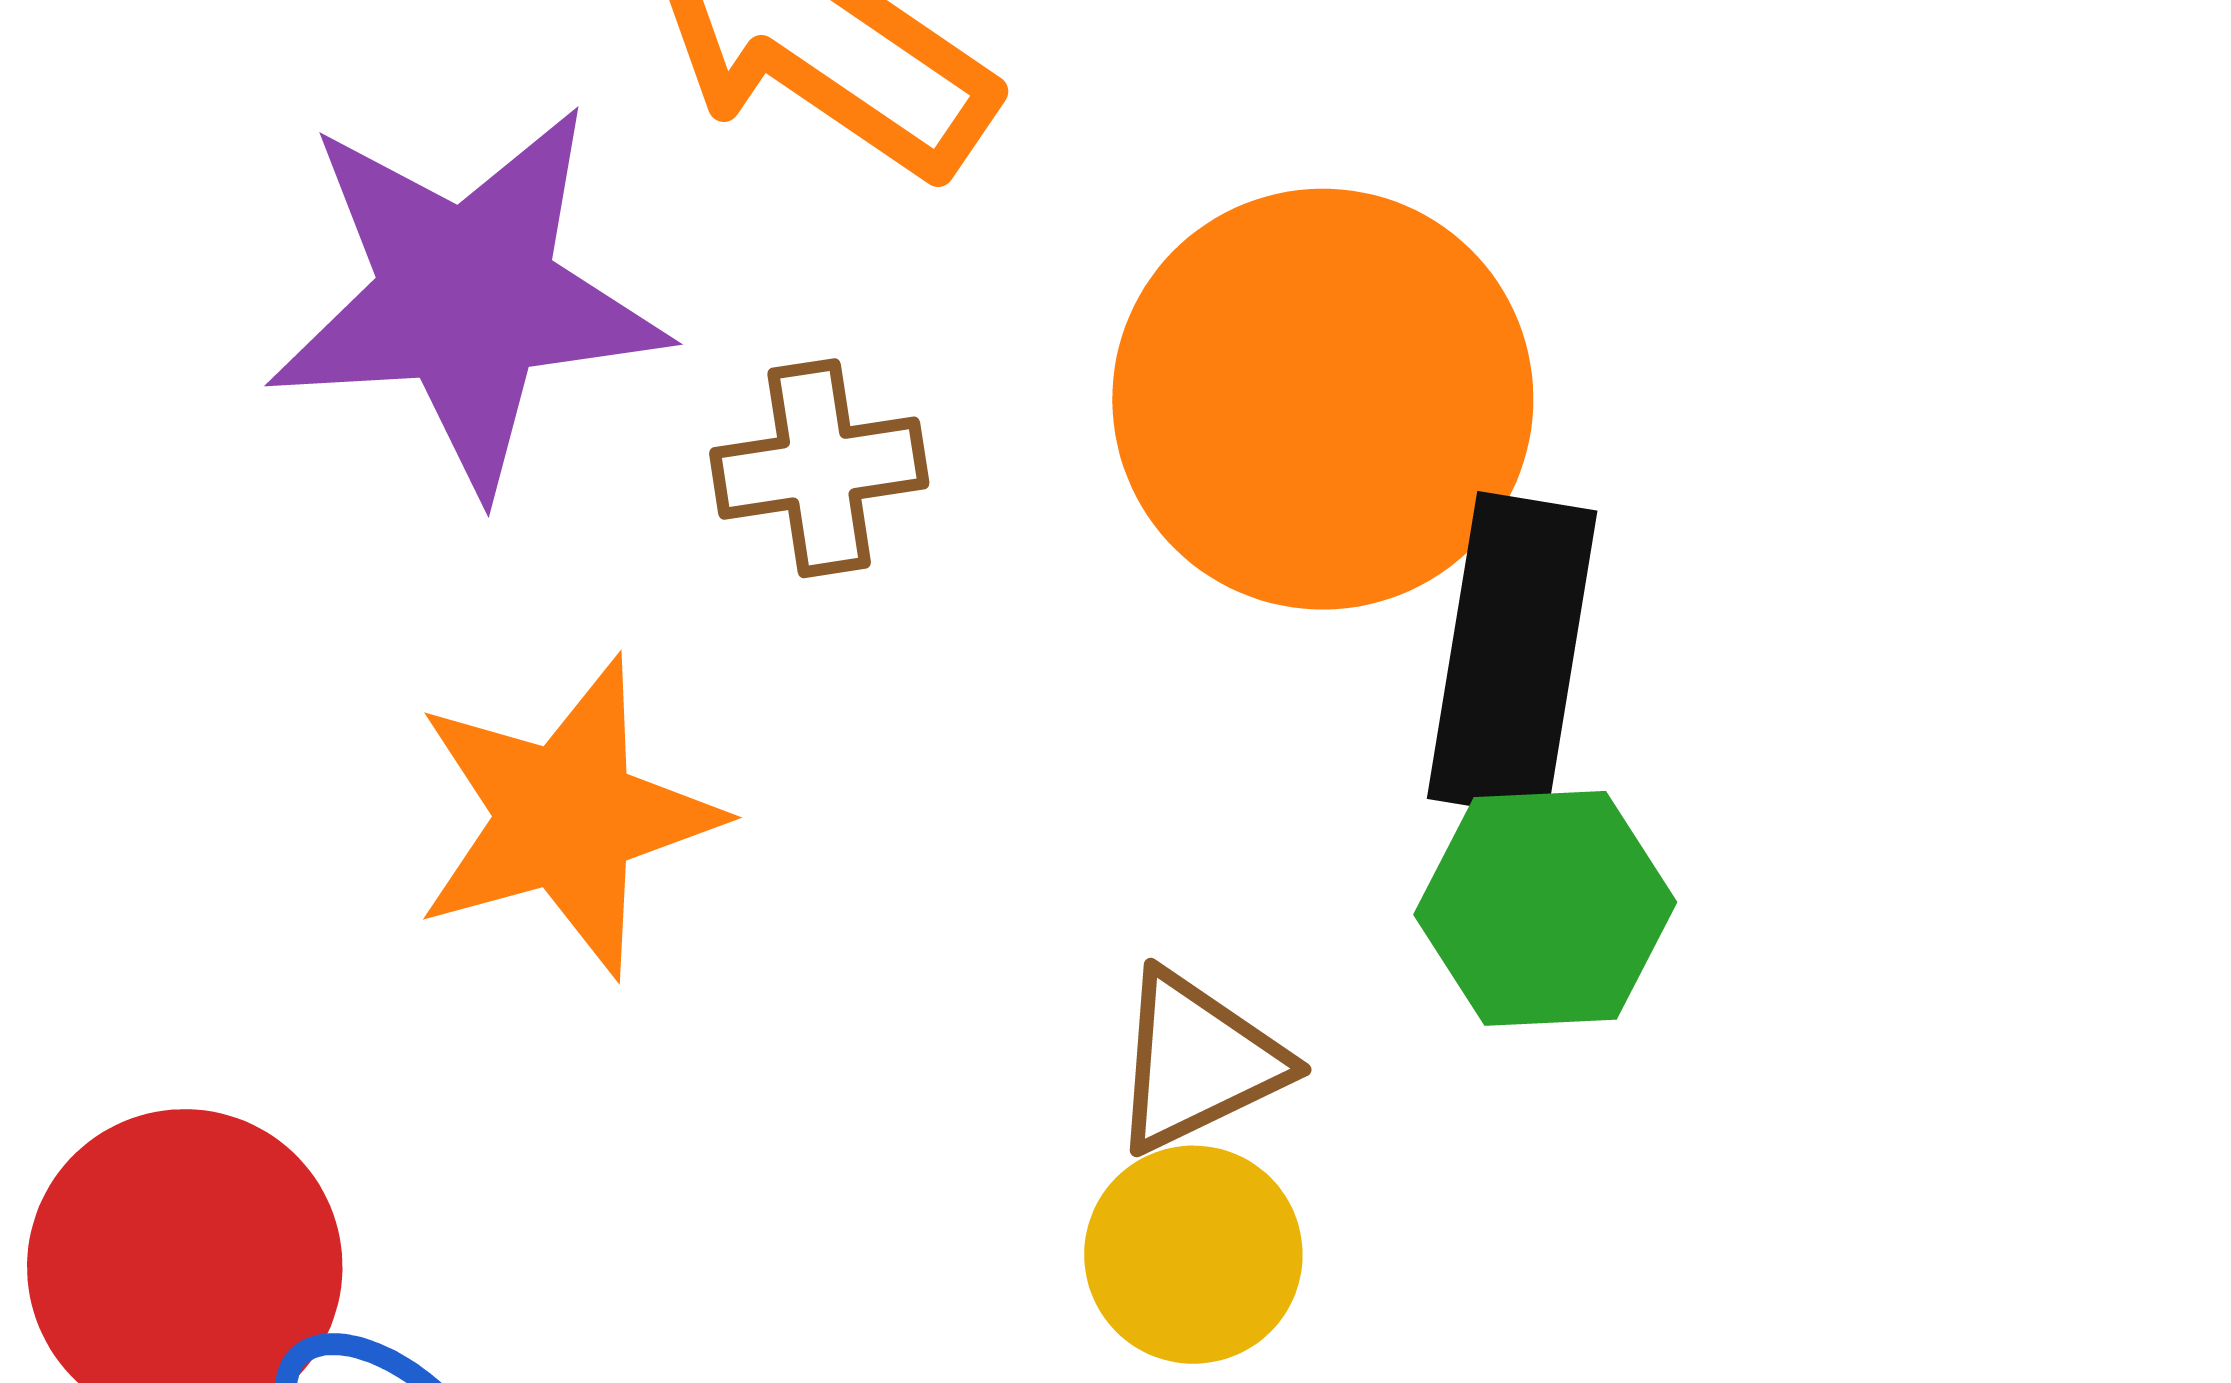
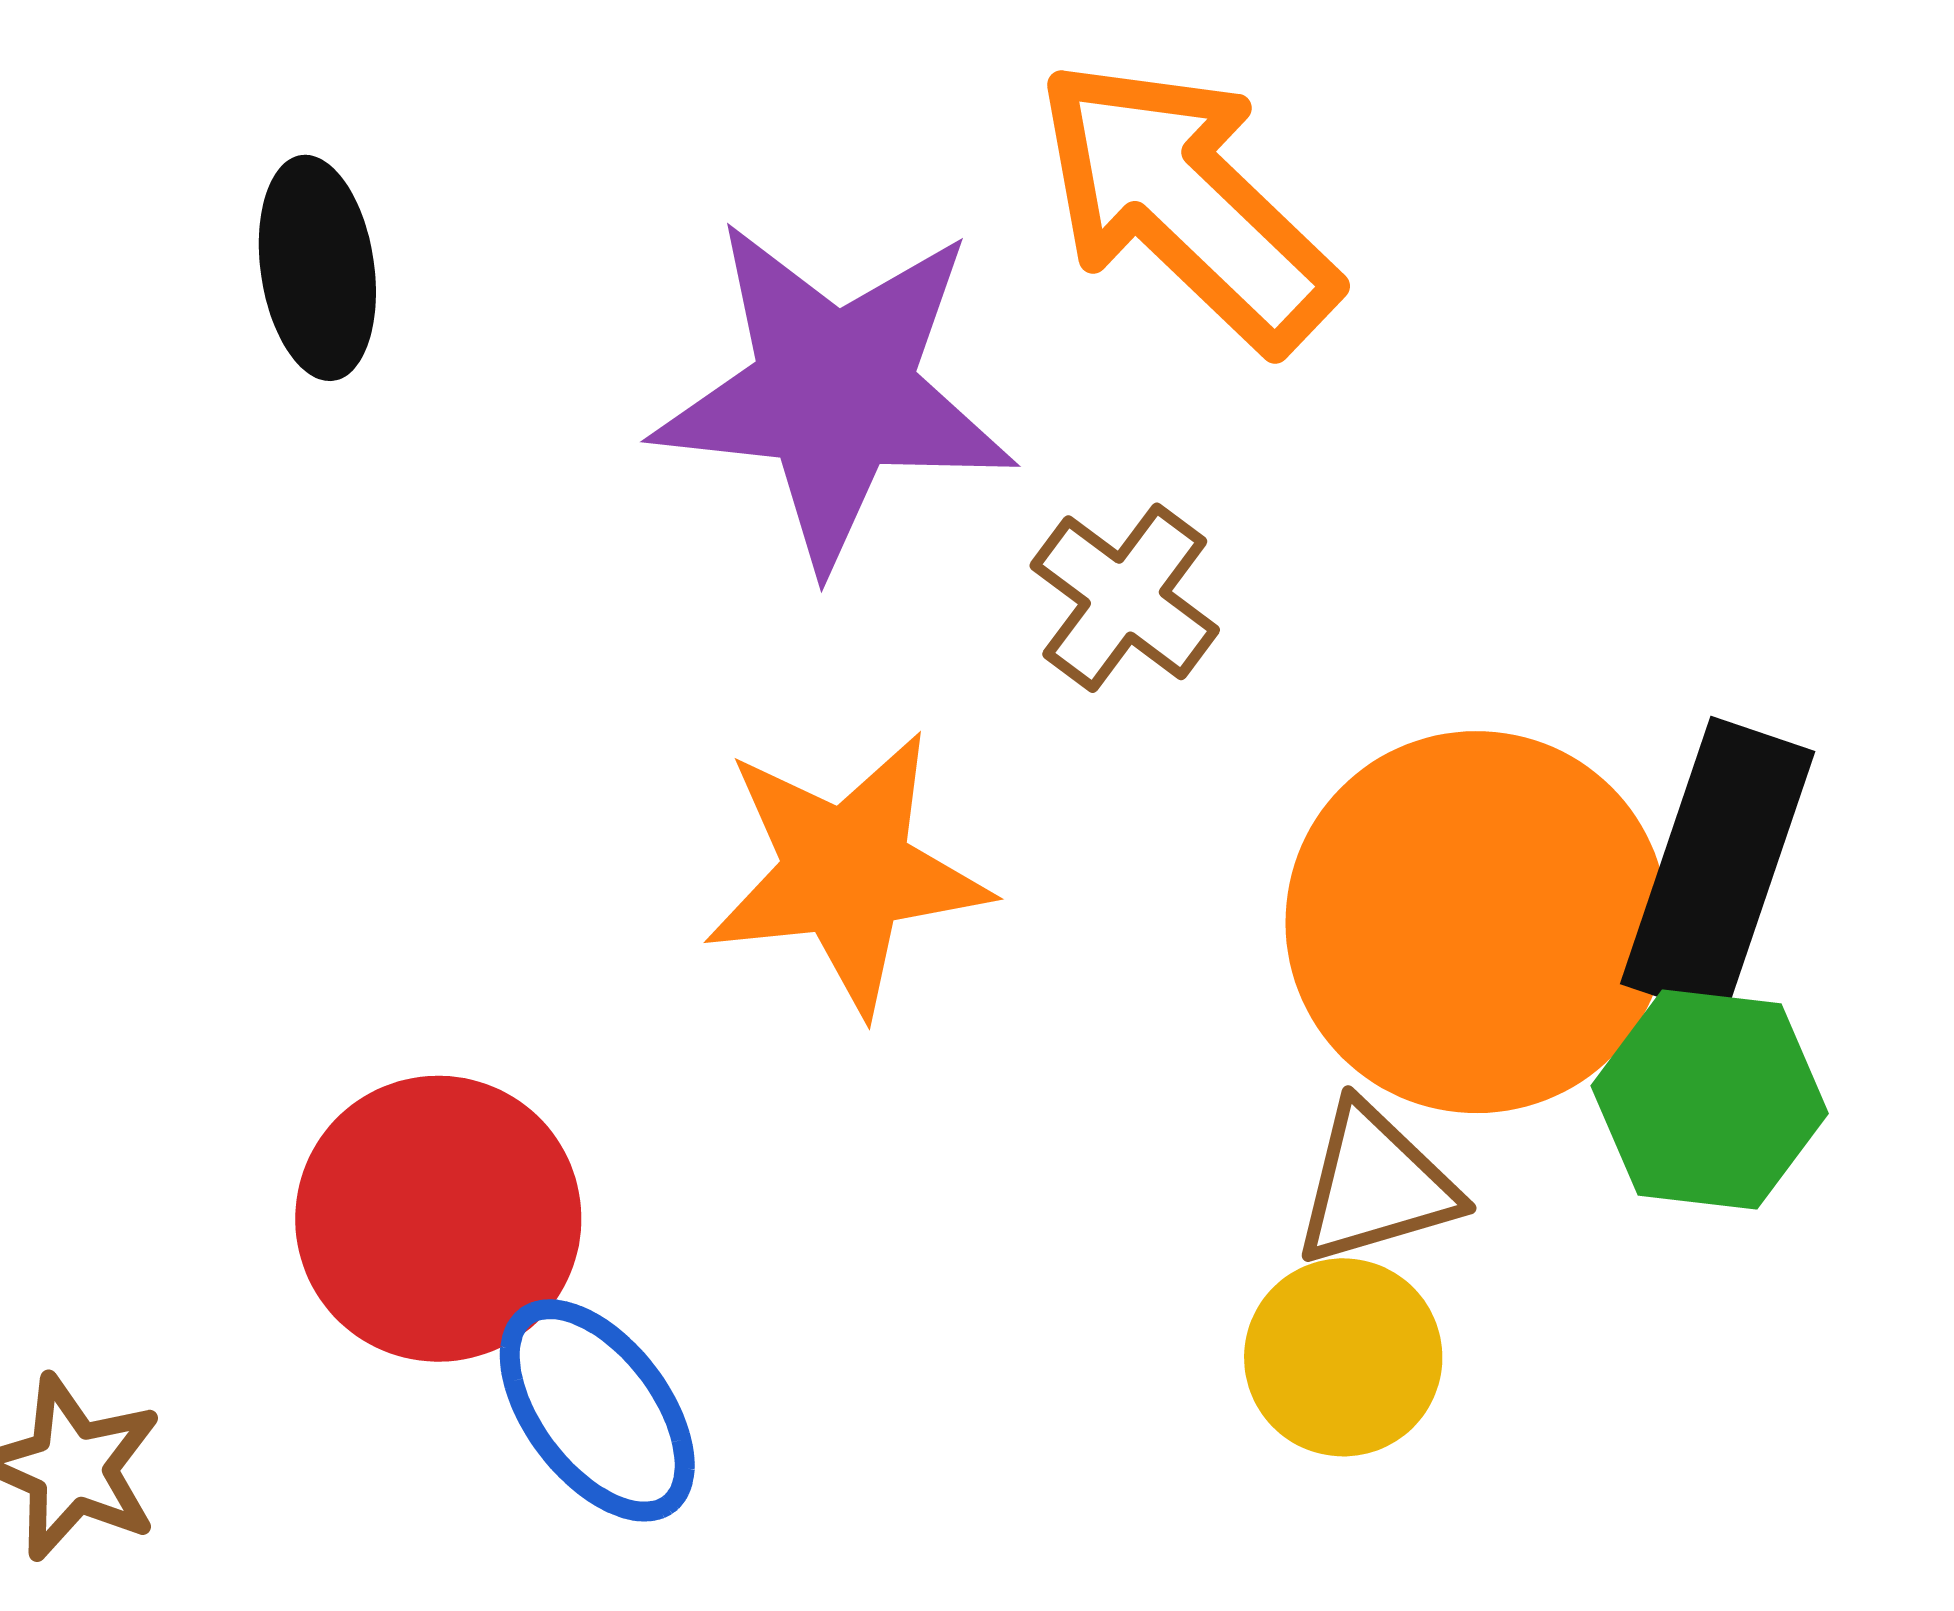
orange circle: (1323, 399) -> (1477, 922), moved
brown cross: (819, 468) -> (1125, 598), turned 36

